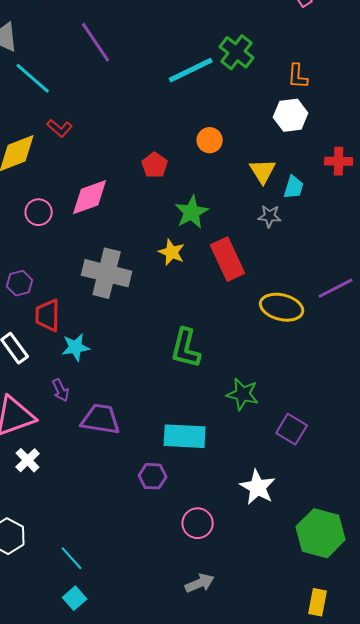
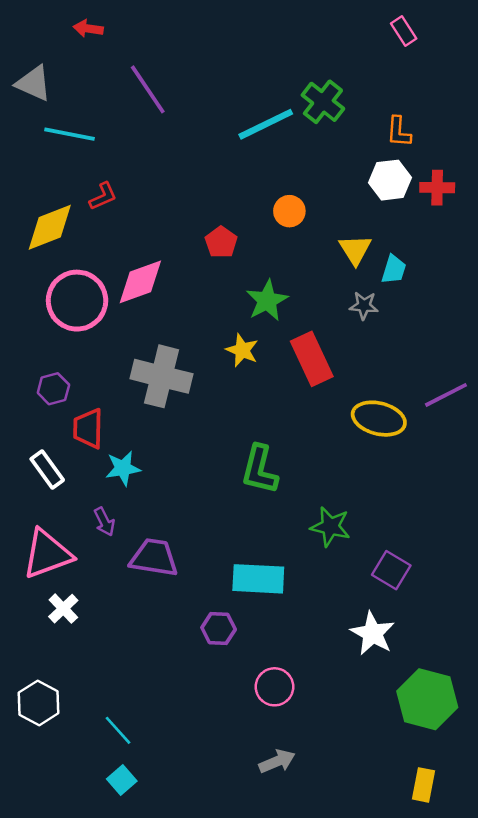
cyan line: (33, 78) -> (70, 134), turned -30
red L-shape: (60, 128) -> (103, 196), turned -65
red cross: (339, 161) -> (437, 188), moved
pink circle: (39, 212) -> (77, 301), size x1.8
white star: (258, 487) -> (373, 633), moved

